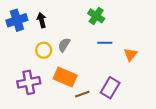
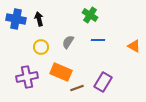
blue cross: (17, 20) -> (16, 19), turned 30
gray semicircle: (64, 45) -> (68, 42), moved
orange triangle: (130, 54) -> (134, 46), moved, turned -40

